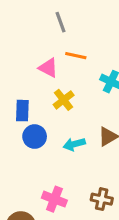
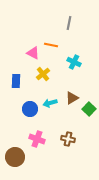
gray line: (61, 22) -> (69, 23), moved, turned 32
blue circle: (35, 137) -> (30, 109), moved

